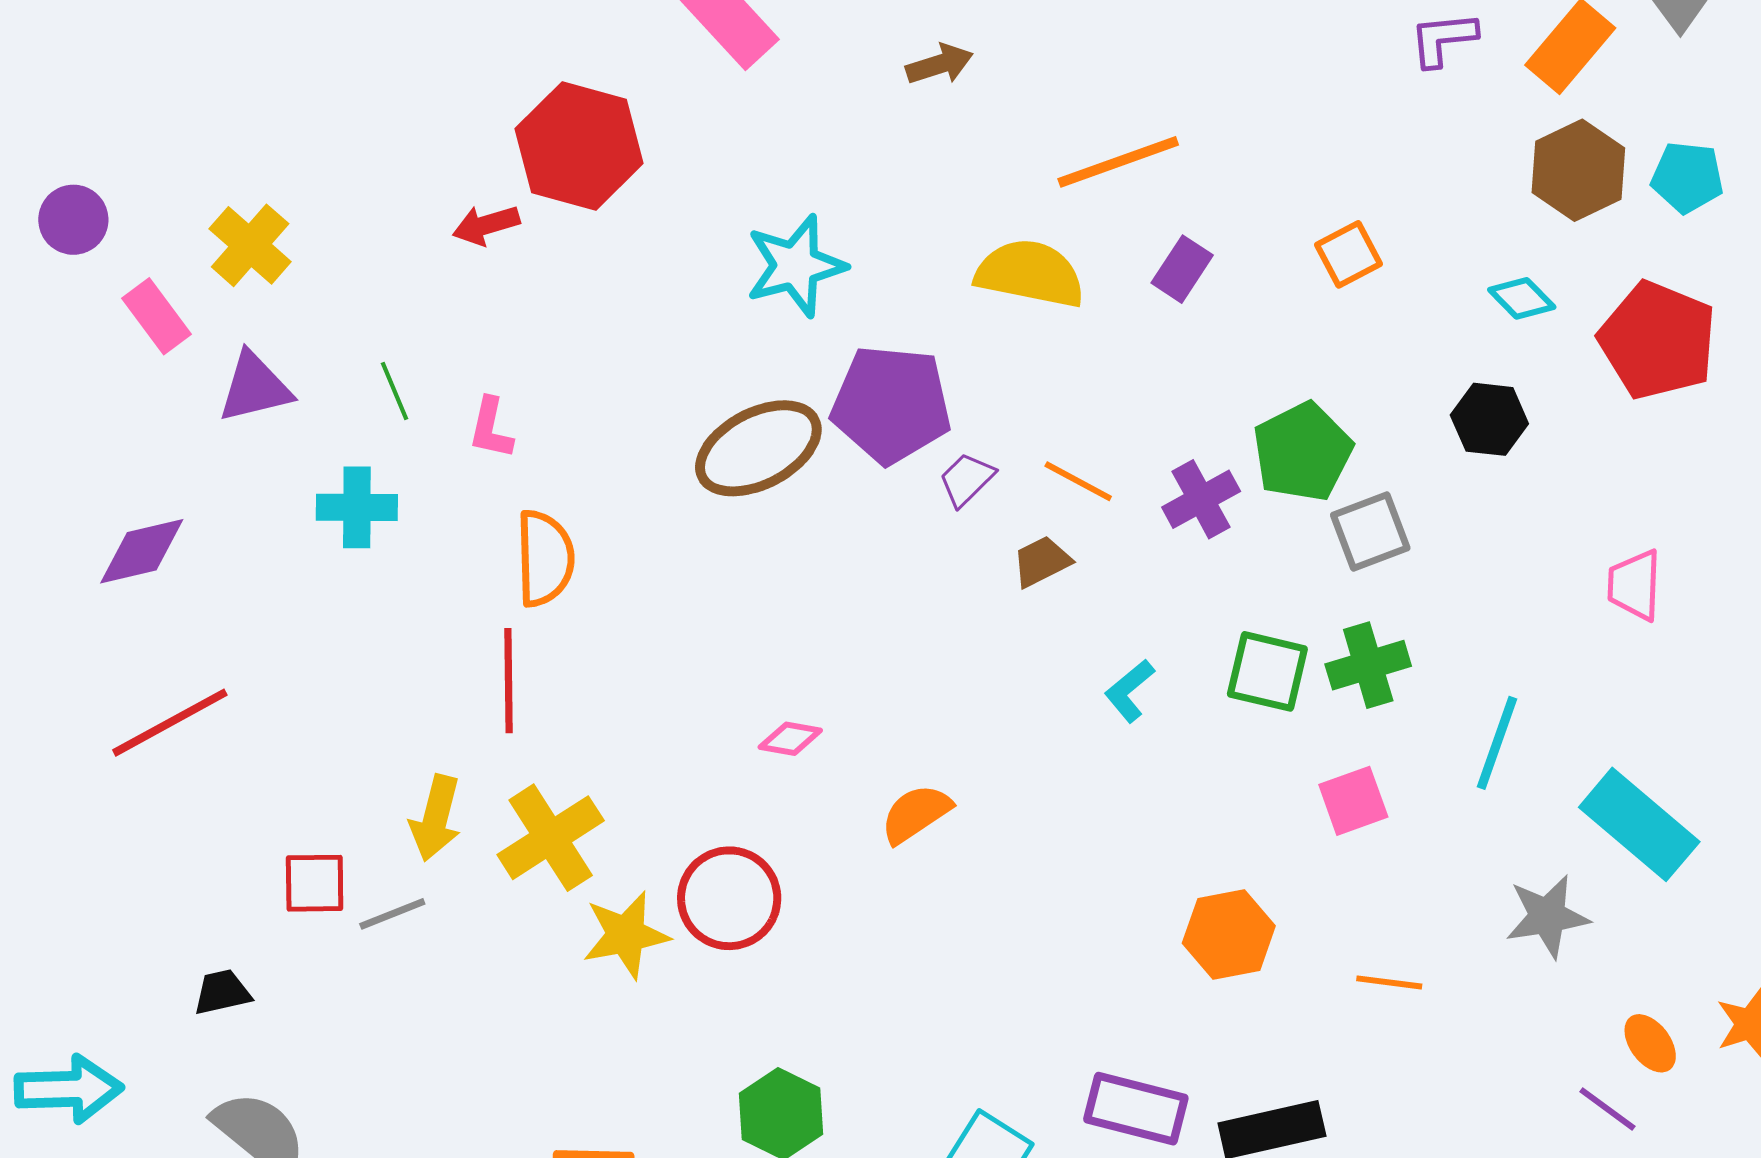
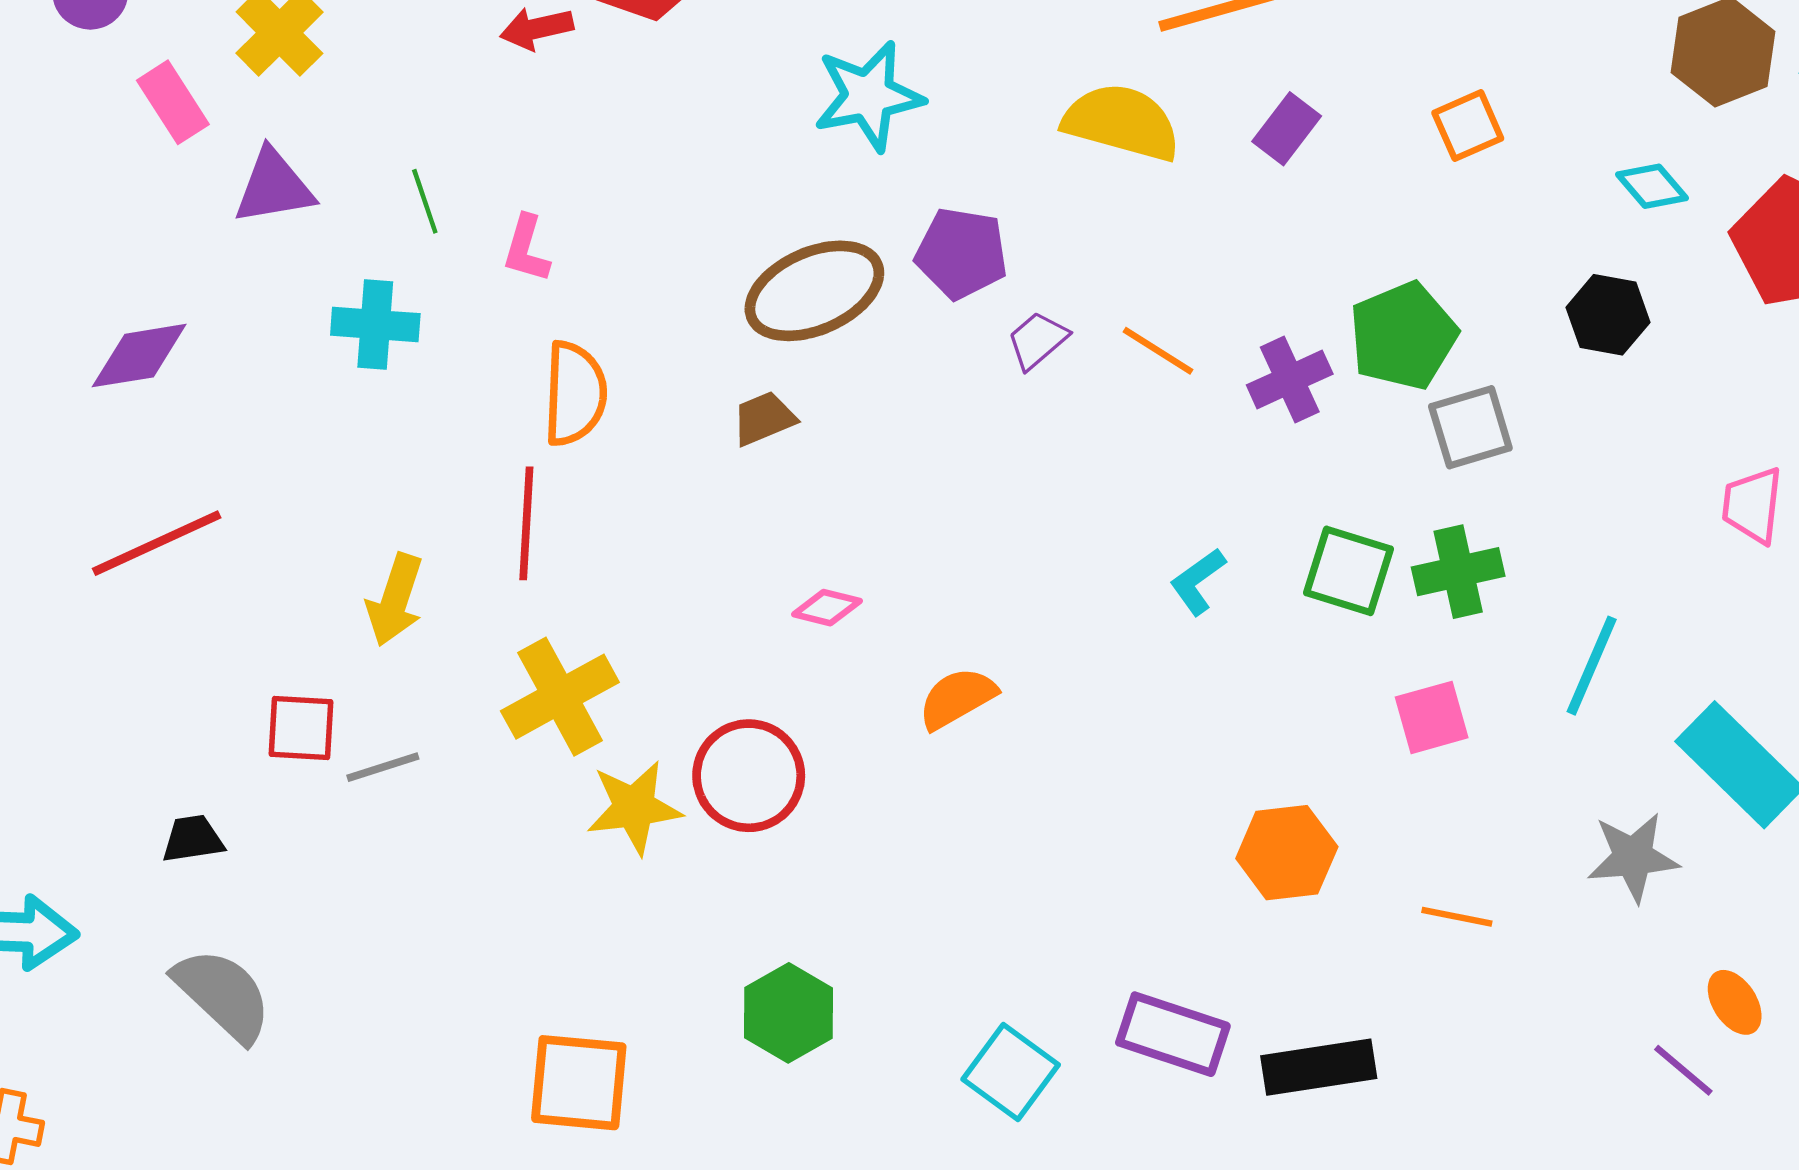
purple pentagon: (891, 404) -> (962, 253), size x0.7
brown trapezoid: (1042, 562) -> (764, 418), moved
yellow arrow: (436, 818) -> (395, 600), moved

